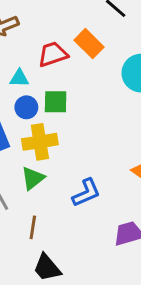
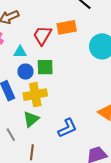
orange rectangle: (89, 44) -> (67, 27), turned -54
red trapezoid: (53, 54) -> (42, 35), turned -40

